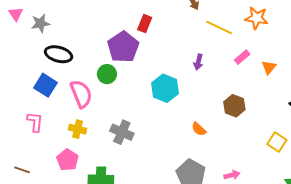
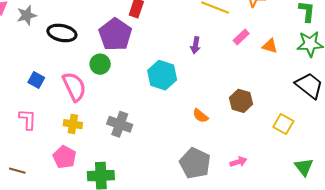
black ellipse: (59, 54) -> (62, 33), moved
orange triangle: (269, 67) -> (270, 46), turned -49
blue square: (46, 85) -> (36, 80), size x0.7
brown hexagon: (234, 106) -> (241, 101), moved

